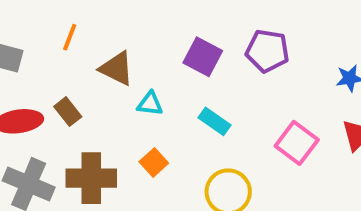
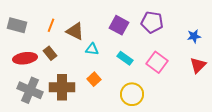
orange line: (70, 37) -> (51, 25), moved
pink square: (297, 143) -> (157, 62), moved

